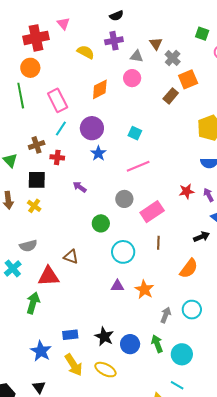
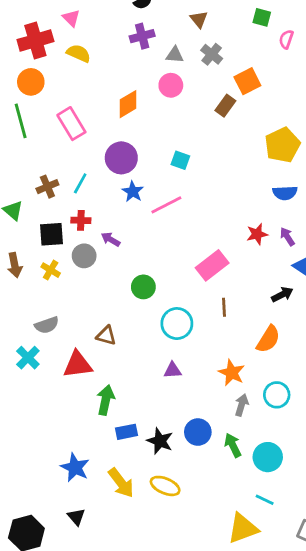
brown triangle: (156, 44) -> (199, 19), moved
yellow semicircle: (86, 52) -> (79, 53), moved
gray cross: (173, 58) -> (212, 54), moved
cyan line: (61, 128) -> (80, 183), moved
red cross: (57, 157) -> (81, 220), moved
pink line: (138, 166) -> (166, 205), moved
gray circle: (124, 199) -> (84, 256), moved
orange star: (144, 289) -> (232, 373), moved
green arrow: (33, 303) -> (106, 400), moved
blue rectangle: (70, 335) -> (127, 432), moved
blue circle: (130, 344) -> (198, 432), moved

